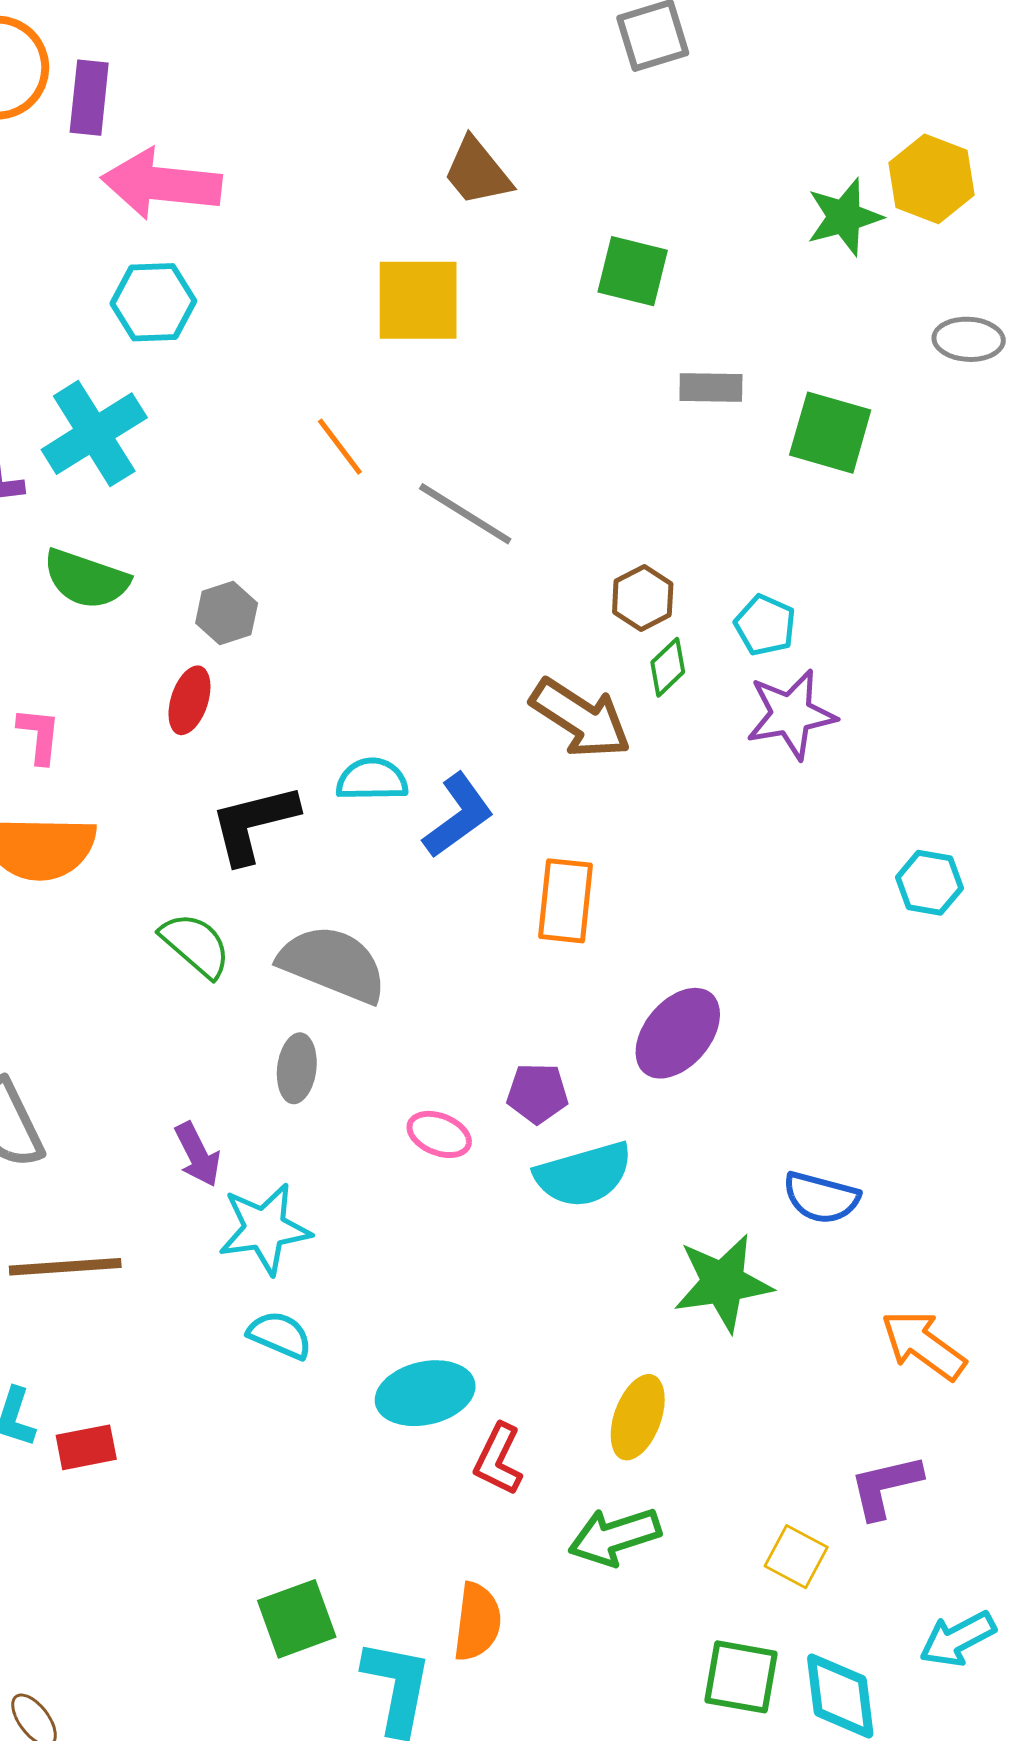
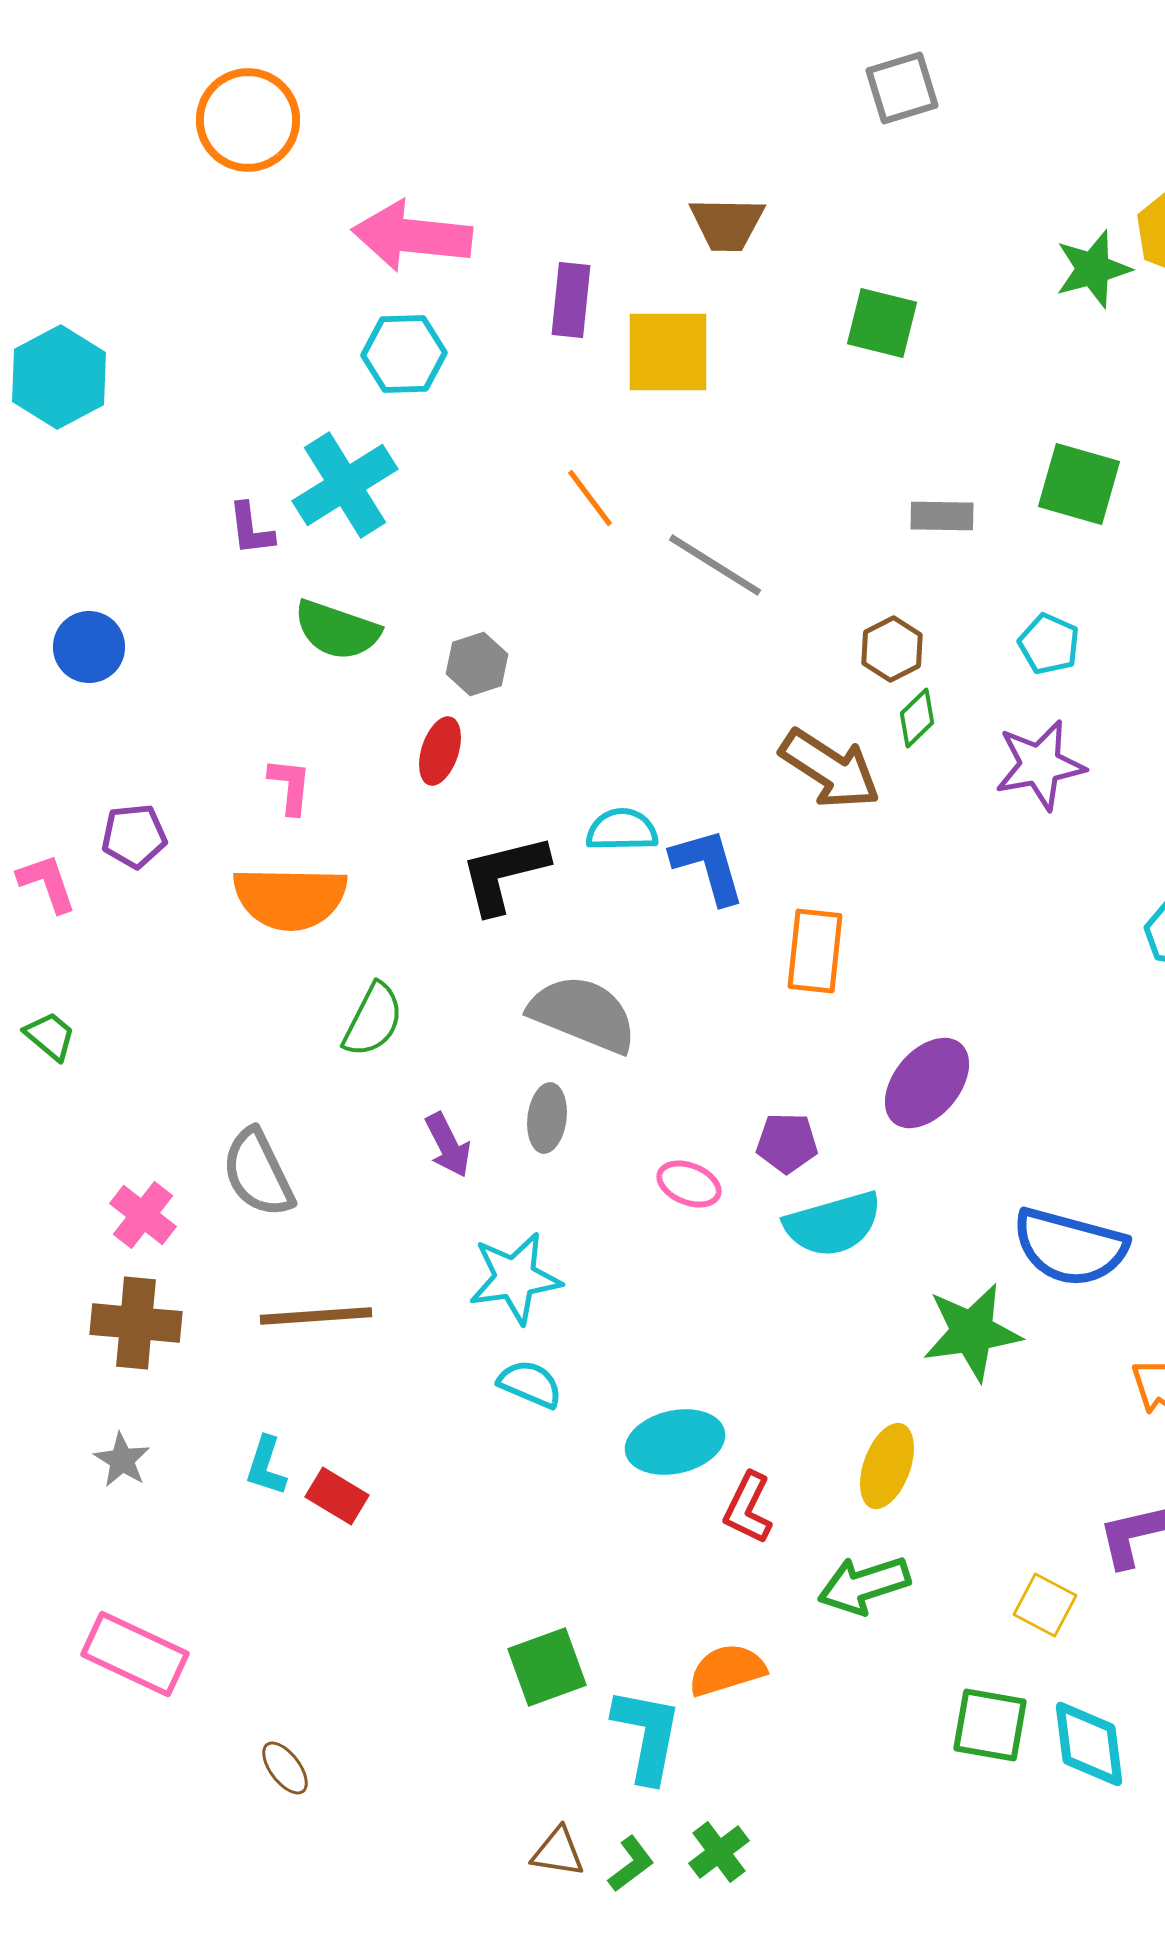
purple rectangle: (89, 98) -> (571, 300), moved
brown trapezoid: (477, 172) -> (727, 224), turned -50
gray rectangle: (711, 387) -> (942, 516), moved
cyan pentagon: (765, 625) -> (1049, 644), moved
blue L-shape: (458, 816) -> (708, 866), turned -70
green semicircle: (195, 945) -> (373, 1020), moved, turned 76
purple arrow: (197, 1155) -> (448, 1145), moved
blue semicircle: (821, 1198) -> (1070, 1247), size x1.5
red rectangle: (86, 1447) -> (337, 1496), turned 42
orange semicircle: (477, 1622) -> (727, 1670), turned -114

